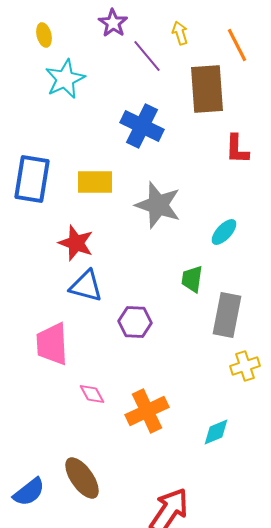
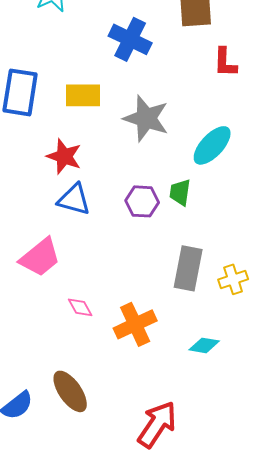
cyan ellipse: (224, 232) -> (212, 145), size x1.5
gray rectangle: (227, 315) -> (188, 268), moved
purple hexagon: (135, 322) -> (142, 201), moved
pink trapezoid: (52, 344) -> (40, 257), turned -126
cyan diamond: (216, 432) -> (204, 345), turned 32

